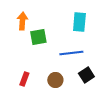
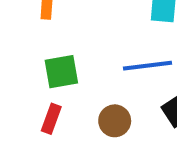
green square: (38, 37) -> (61, 72), moved

